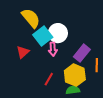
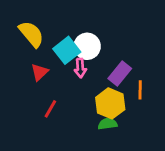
yellow semicircle: (31, 18) -> (31, 34), moved
red line: (49, 79) -> (50, 109), moved

